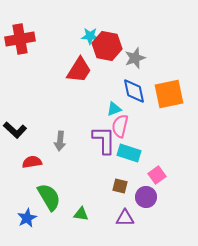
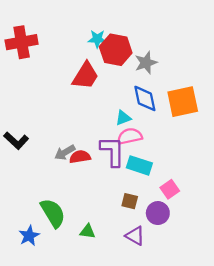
pink semicircle: (120, 126) -> (130, 136), turned 65
gray arrow: (60, 141) -> (65, 152), turned 54
red semicircle: (32, 162) -> (80, 157), moved
purple triangle: (125, 218) -> (135, 236), turned 30

